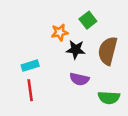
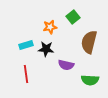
black star: (76, 50) -> (46, 49), moved
cyan rectangle: (30, 66) -> (26, 45), moved

